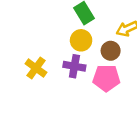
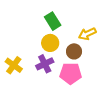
purple cross: (74, 66) -> (45, 64), turned -36

